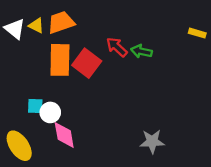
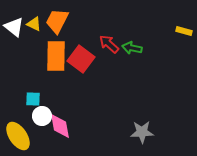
orange trapezoid: (61, 22) -> (57, 21), turned -44
white circle: (50, 112) -> (42, 116), moved

